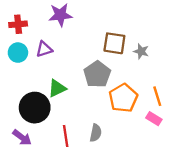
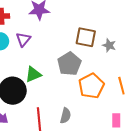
purple triangle: (44, 49) -> (23, 39), turned -35
pink rectangle: (154, 119) -> (116, 120), moved, turned 56

